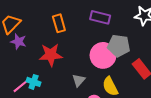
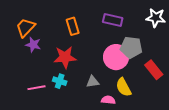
gray triangle: (79, 80) -> (93, 82), turned 40
cyan cross: (34, 82) -> (60, 81), moved
pink line: (21, 86) -> (36, 88), turned 30

